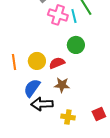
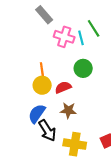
orange line: (14, 62) -> (42, 70), moved
black arrow: (42, 104) -> (47, 130), turned -120
yellow cross: (68, 117) -> (75, 144), size x1.5

